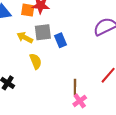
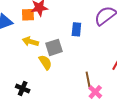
gray square: (43, 32) -> (54, 47), moved
blue rectangle: (60, 40) -> (76, 29), moved, turned 40

